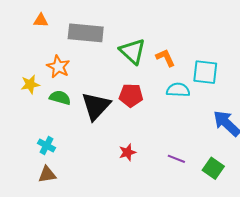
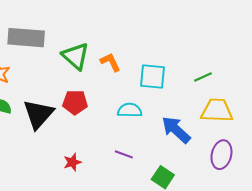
cyan semicircle: (178, 90) -> (130, 110), moved
purple line: (176, 159) -> (124, 154), moved

